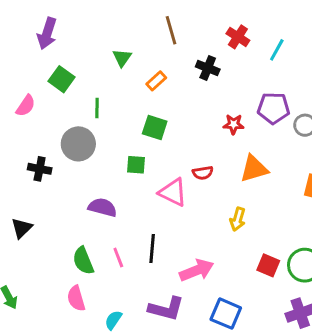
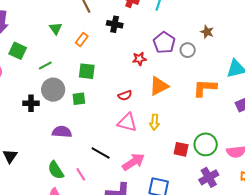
green line: (97, 108) -> (45, 66), turned 72
purple pentagon: (273, 108) -> (164, 43), turned -30
gray circle: (78, 144) -> (53, 90), moved
black cross: (40, 169) -> (31, 103), moved
pink triangle: (173, 192) -> (127, 122), moved
black line: (152, 248) -> (101, 153), turned -54
pink line: (118, 257) -> (81, 174), moved

